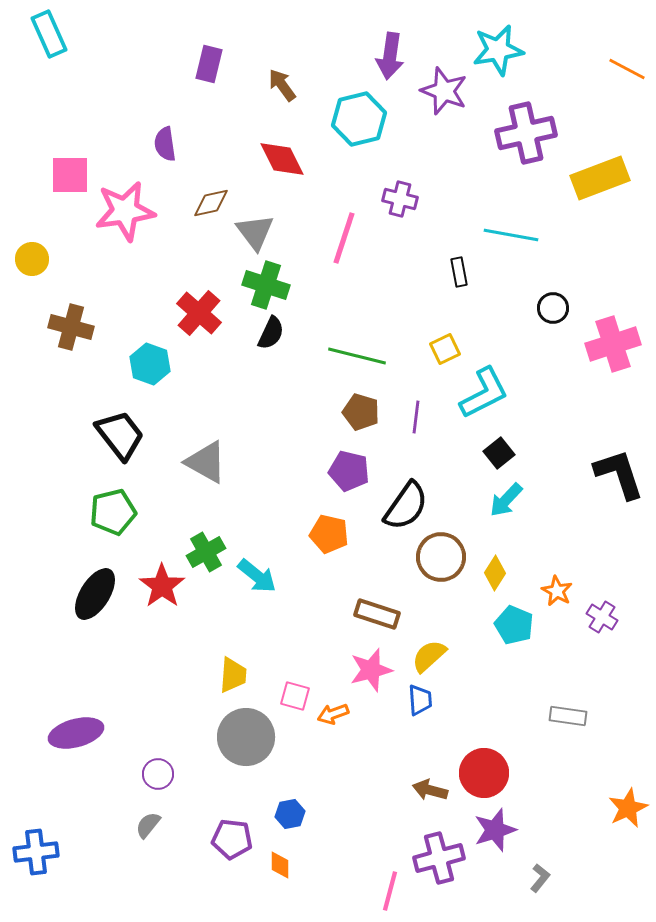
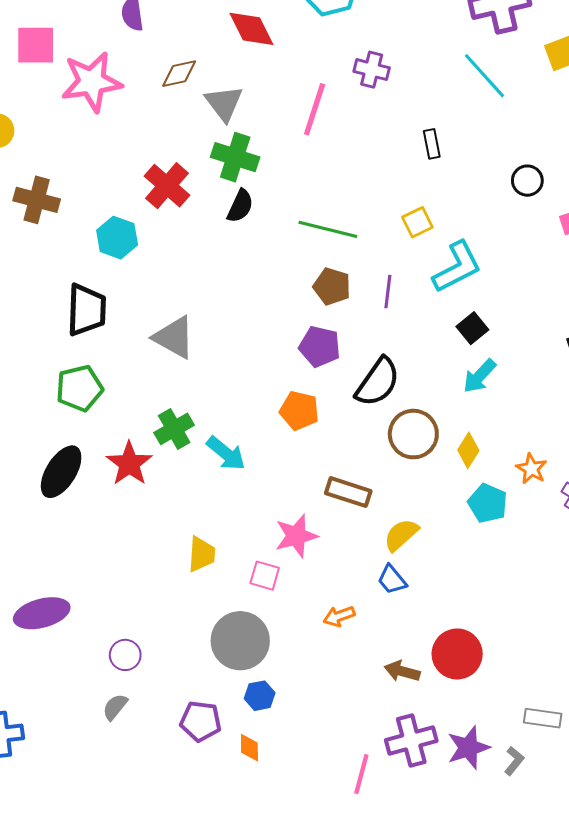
cyan line: (511, 235) -> (485, 76), moved, turned 38
black trapezoid: (120, 435) -> (87, 310), turned 40
pink star: (371, 670) -> (296, 536), moved
blue trapezoid: (420, 700) -> (392, 580), turned 144
orange arrow: (333, 714) -> (339, 616), moved
gray rectangle: (568, 716) -> (543, 718), moved
gray circle: (246, 737) -> (240, 641), moved
purple star: (495, 830) -> (468, 748), moved

